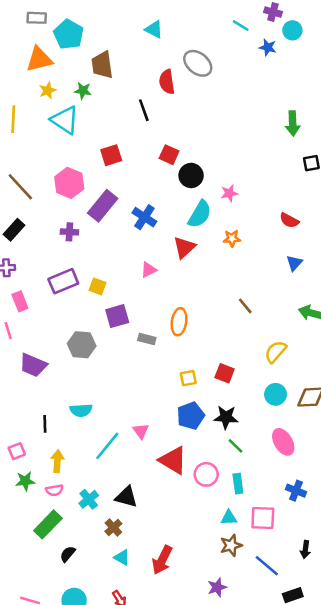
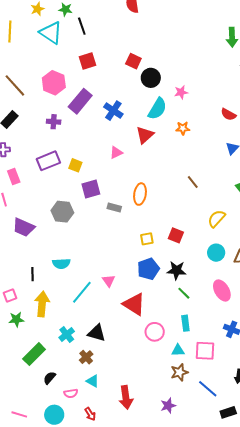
black line: (144, 110) -> (82, 26), moved
yellow arrow: (57, 461) -> (42, 304), size x1.4
pink circle: (206, 474) -> (155, 332), moved
pink semicircle: (54, 490) -> (71, 393), moved
red arrow: (162, 560) -> (126, 397), moved, turned -35

